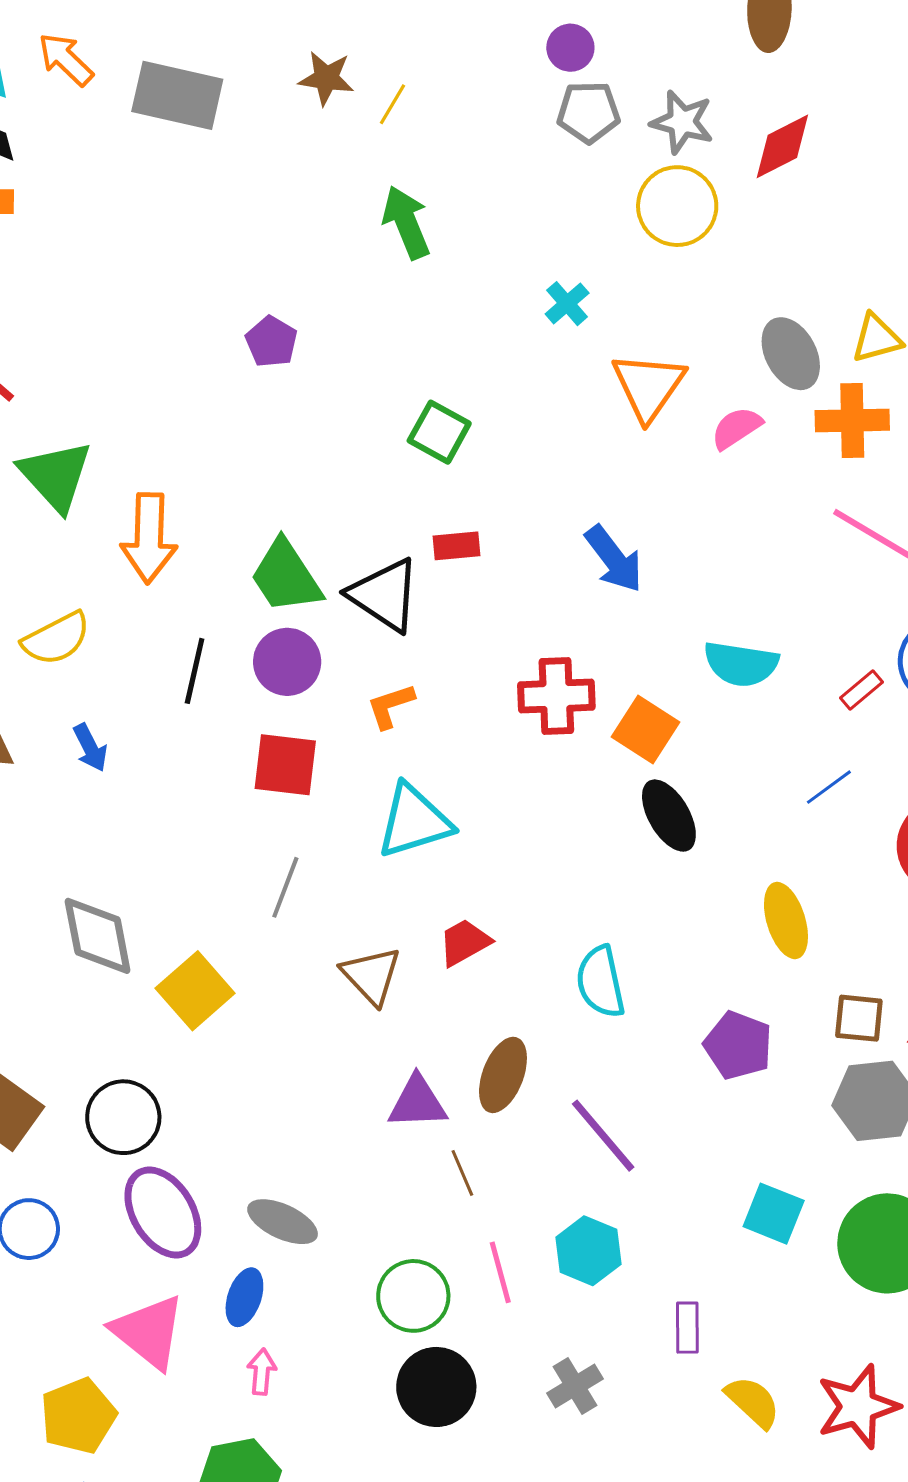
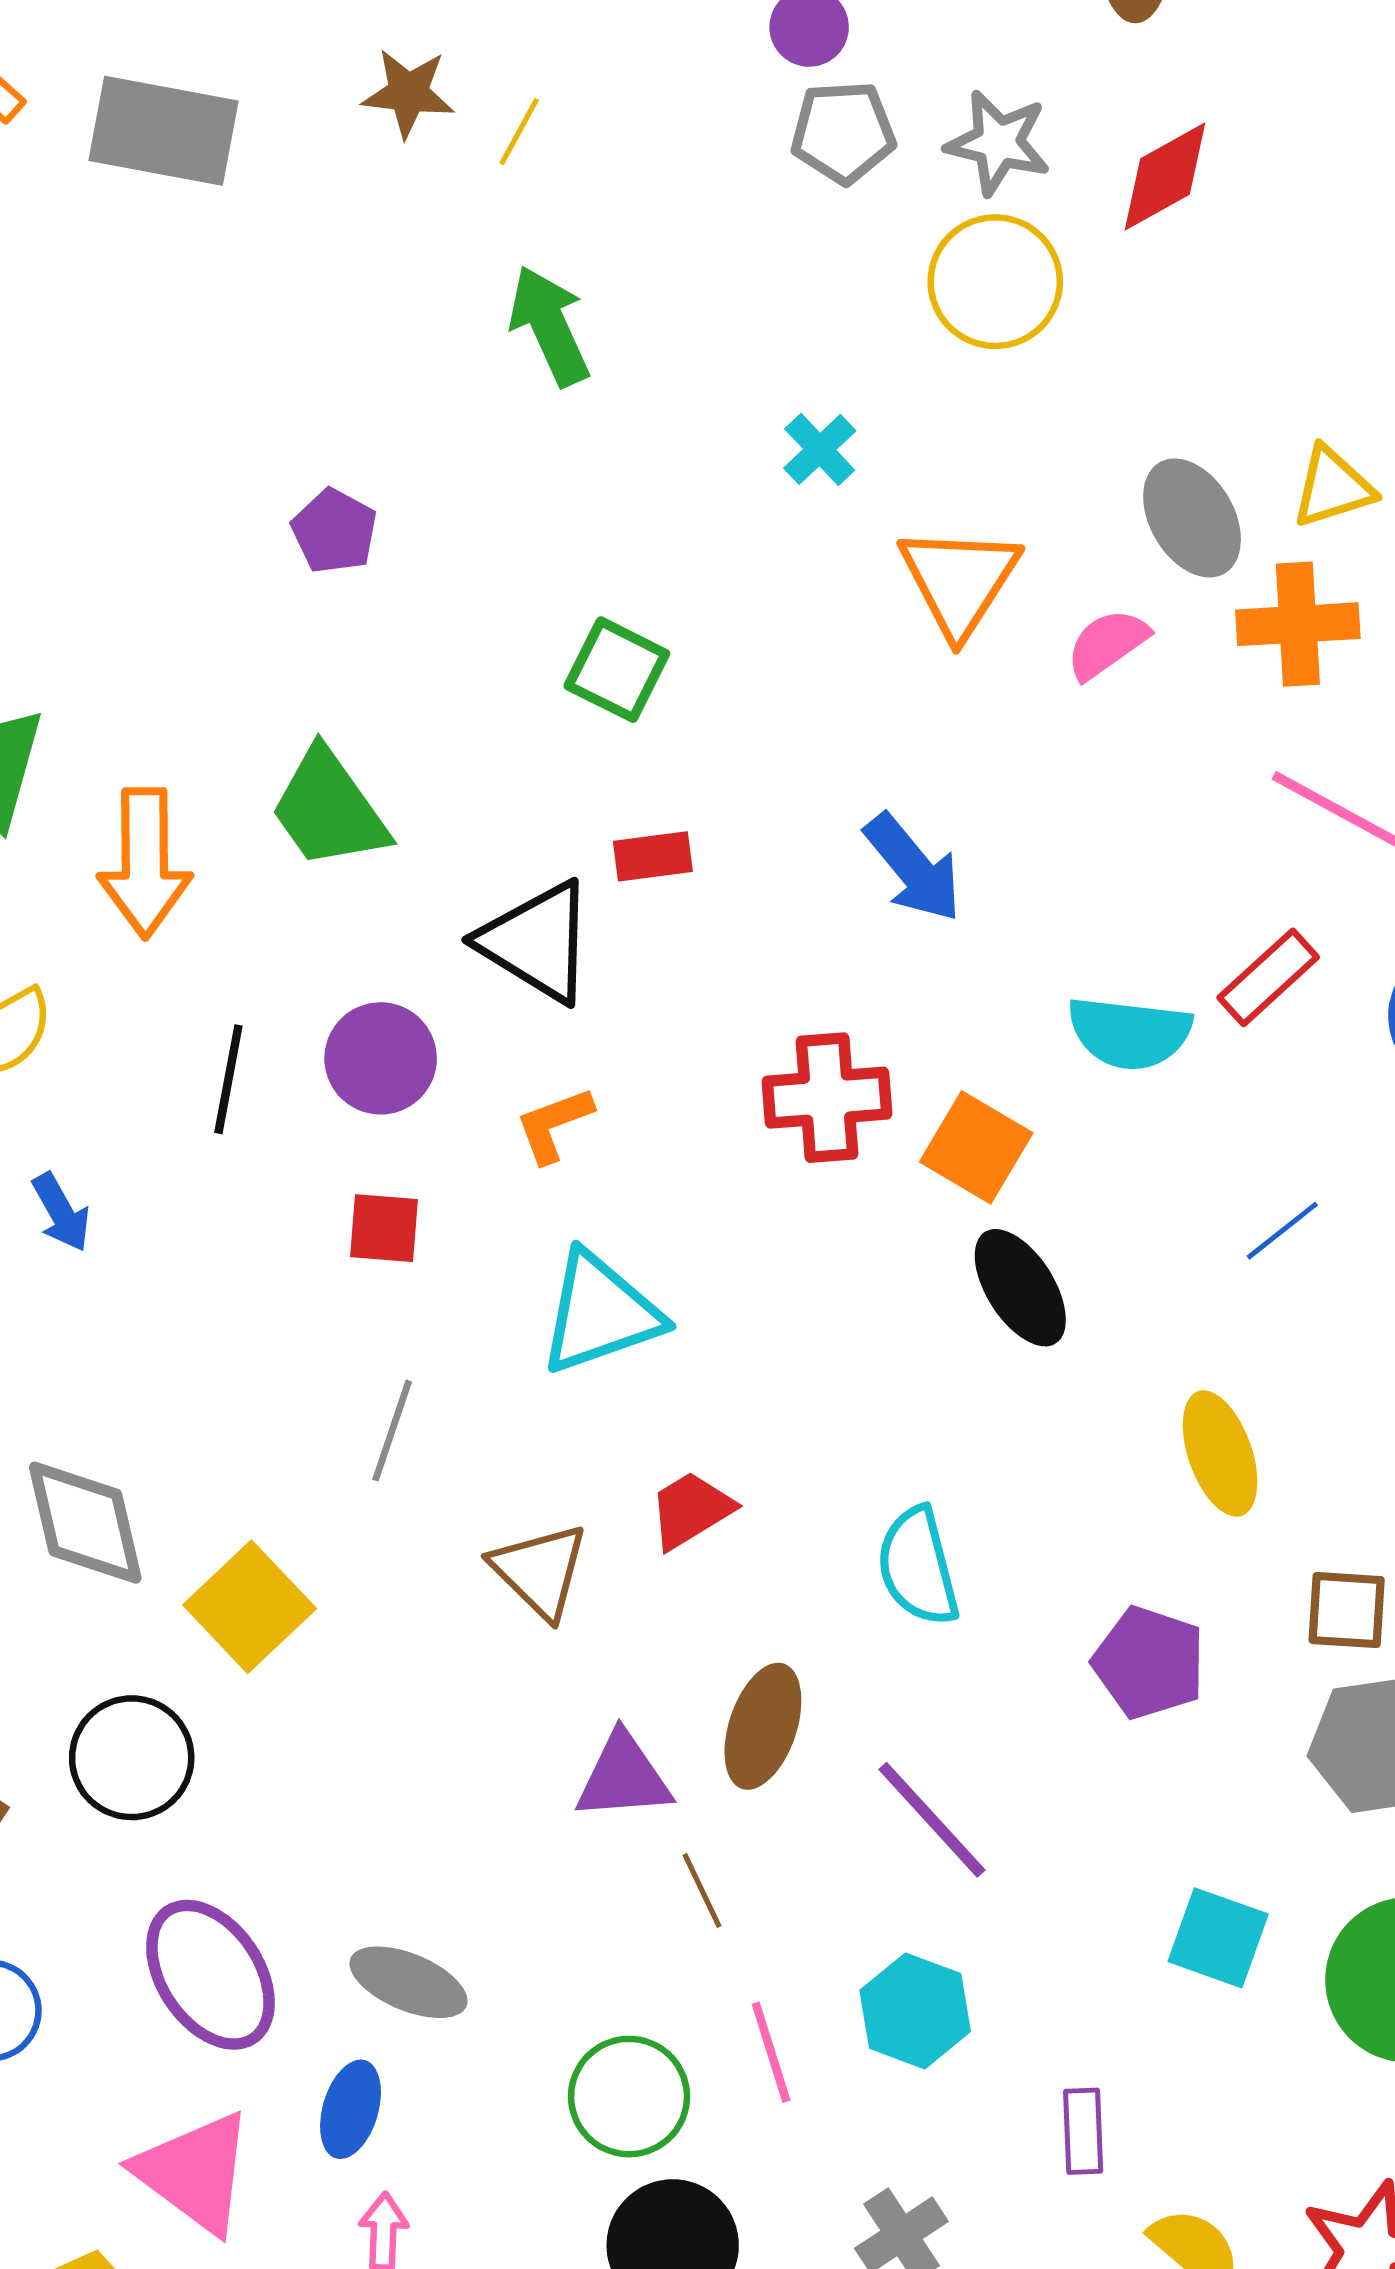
green trapezoid: (286, 576) -> (329, 809), moved
red rectangle: (862, 690) -> (1268, 977), moved, size x1.4
red square: (285, 765) -> (384, 1228), size x0.7
black circle: (123, 1117) -> (132, 1758), moved

